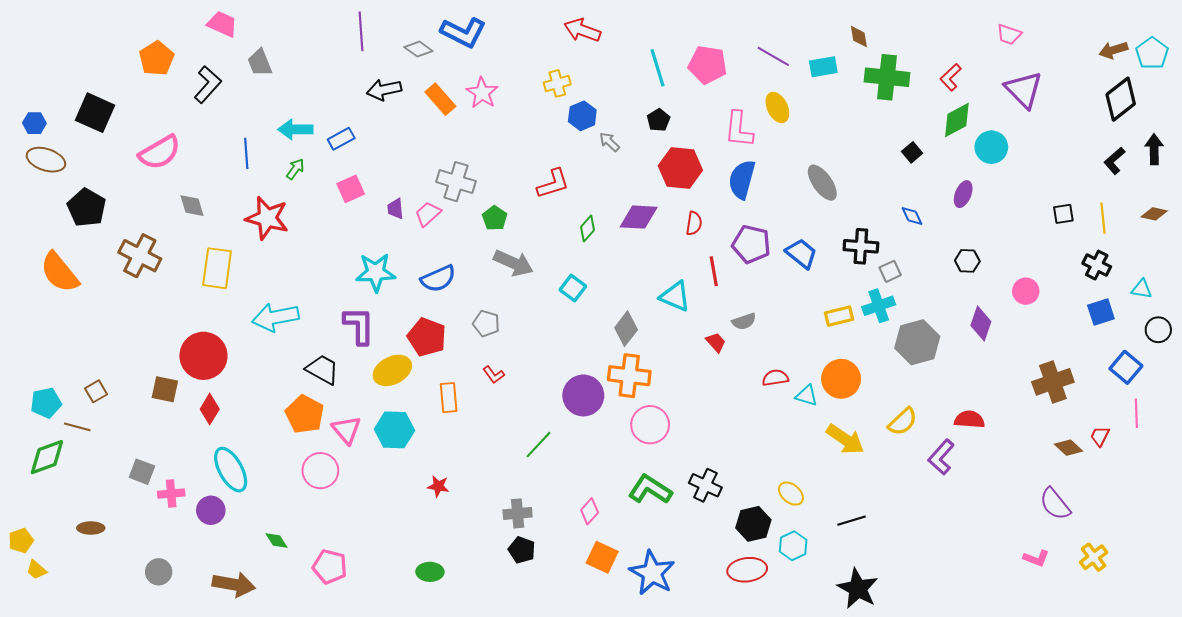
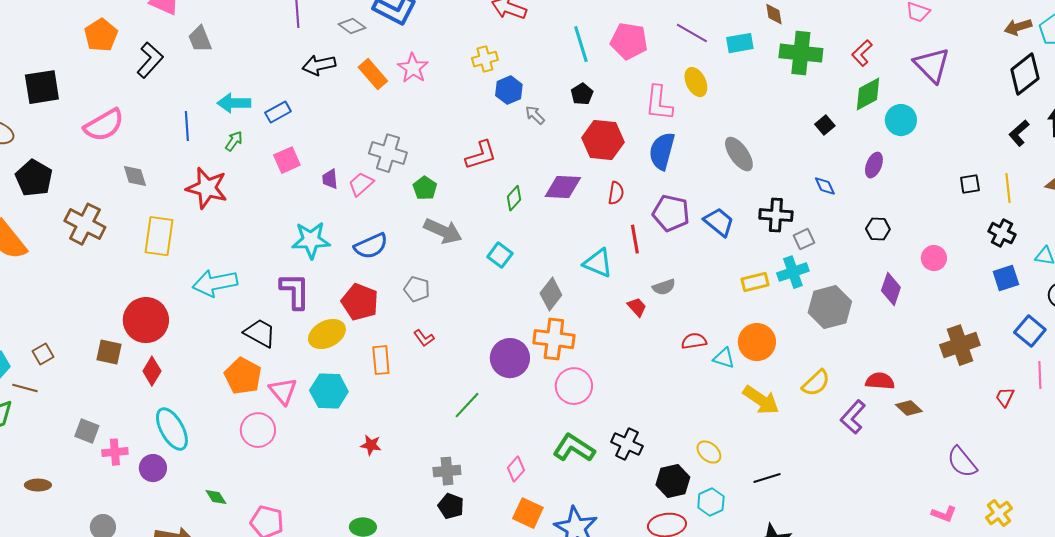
black square: (95, 113) -> (42, 87), turned -33
brown diamond: (1069, 448) -> (909, 408), moved

